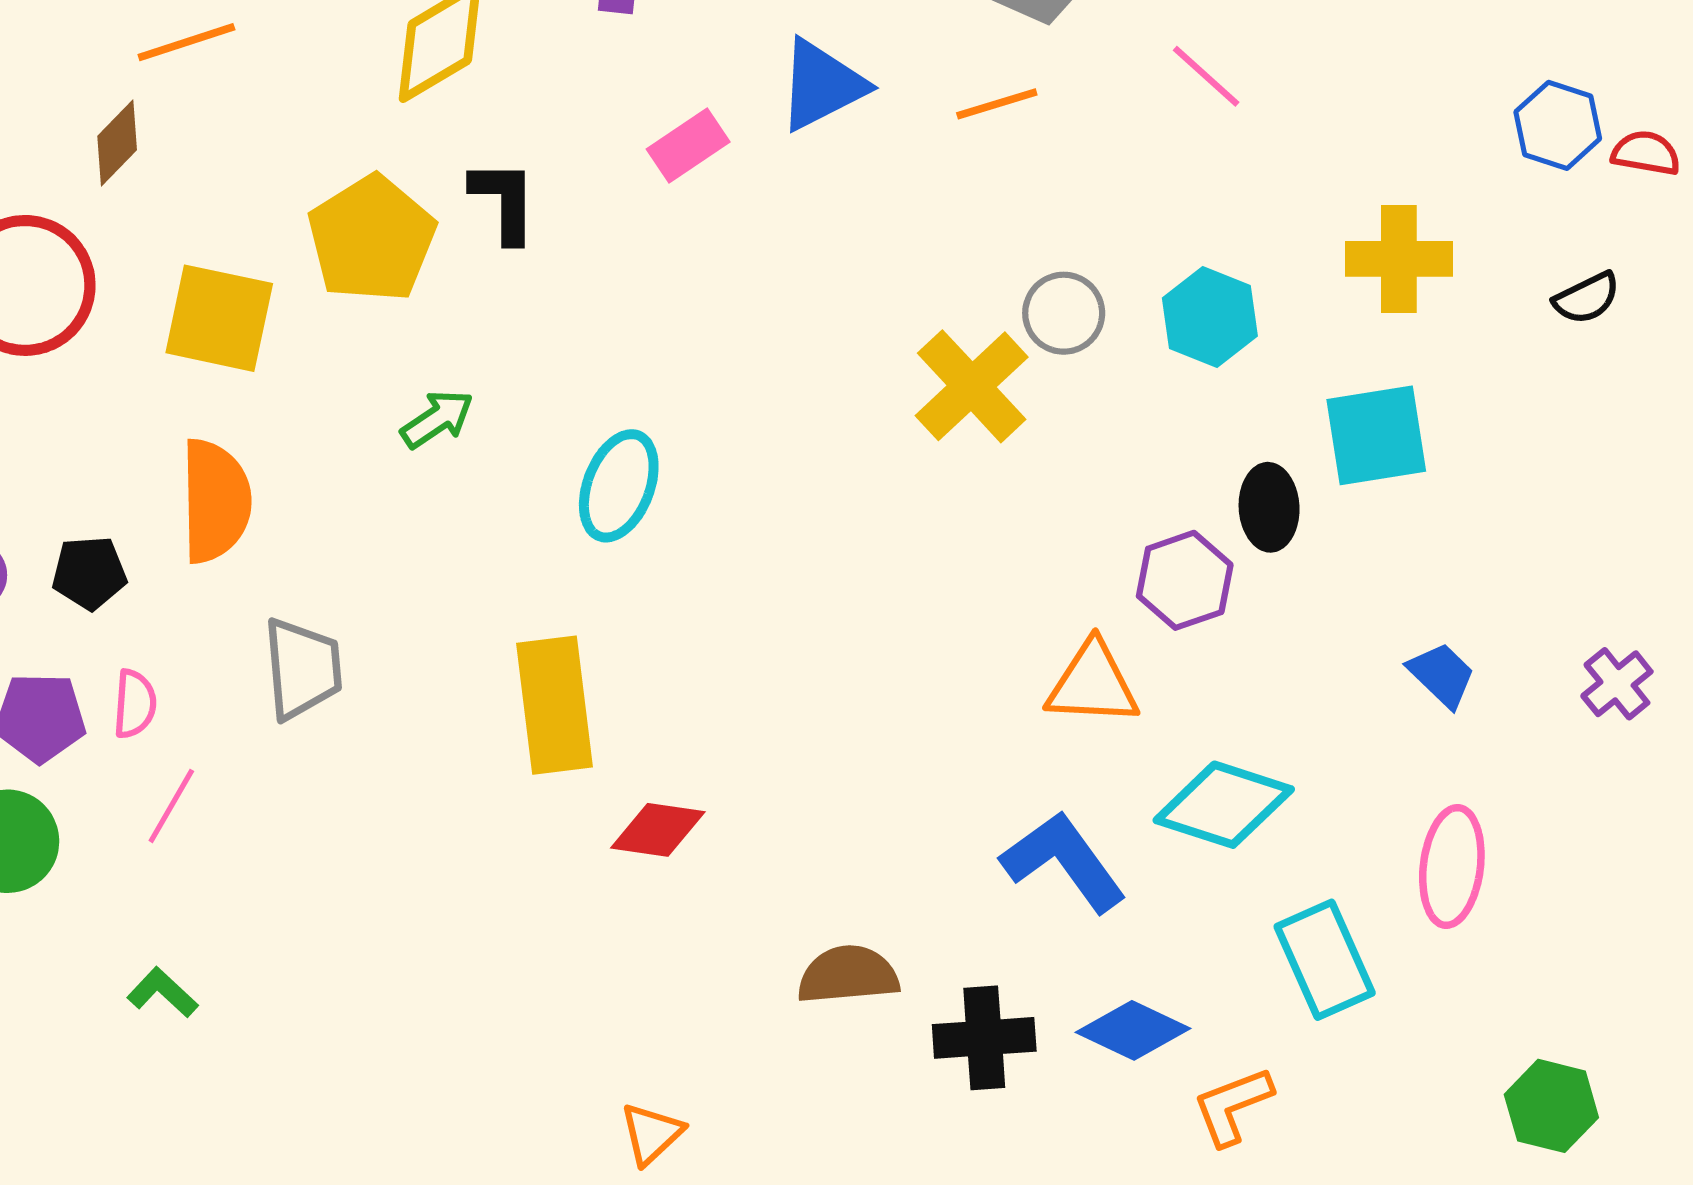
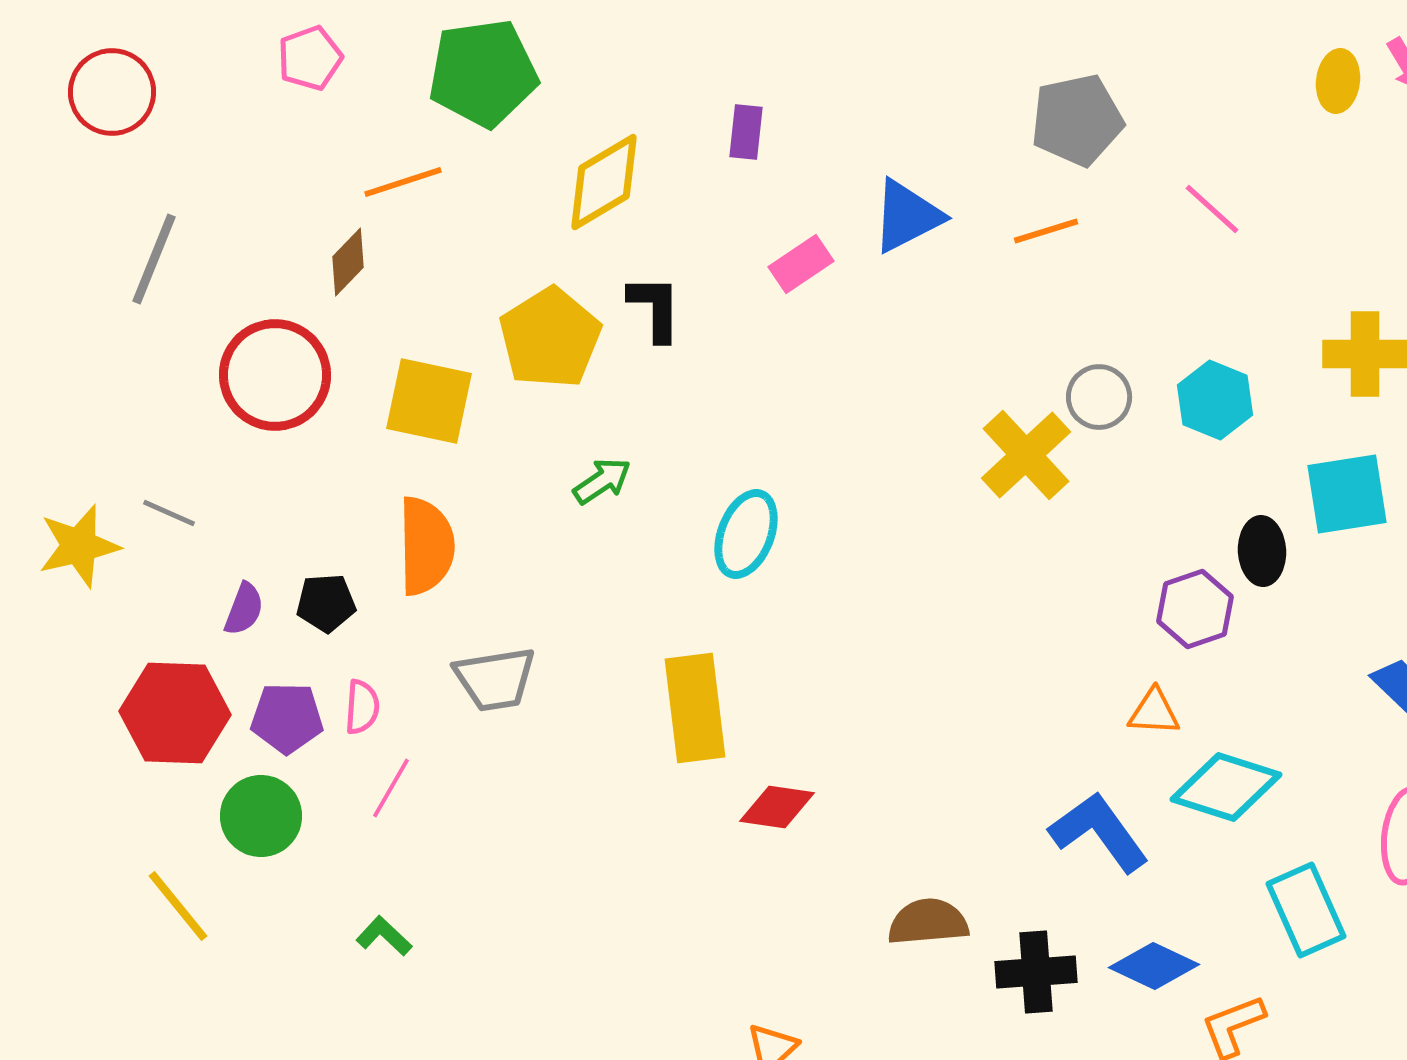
gray trapezoid: (302, 669) -> (495, 679), turned 86
orange triangle: (1093, 684) -> (1154, 712), moved, size x0.7

